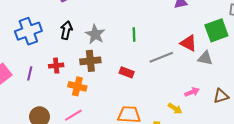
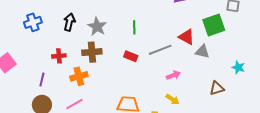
blue cross: (28, 31) -> (33, 22), size x0.7
red rectangle: (127, 72) -> (131, 56), moved
purple line: (30, 73) -> (42, 80), moved
orange cross: (77, 86) -> (79, 76), turned -30
pink arrow: (192, 92) -> (173, 75), moved

